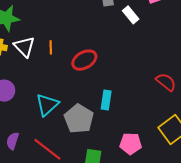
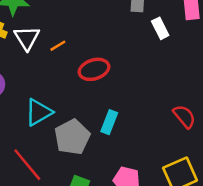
orange line: (51, 47) -> (58, 46), turned 48

